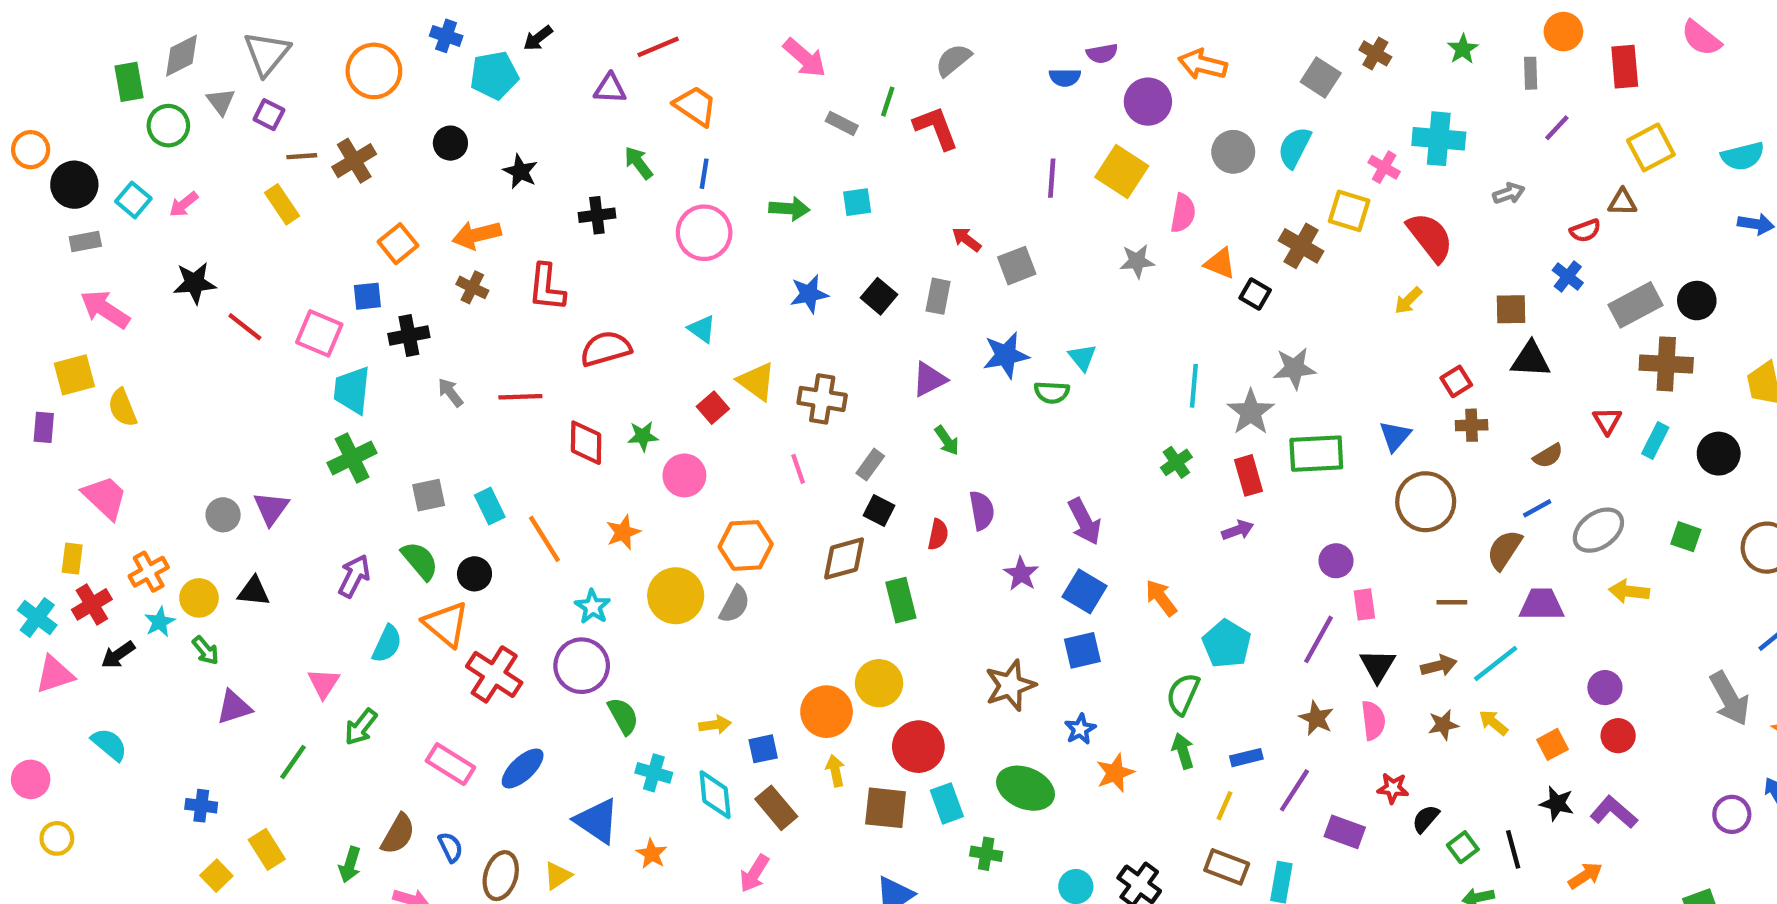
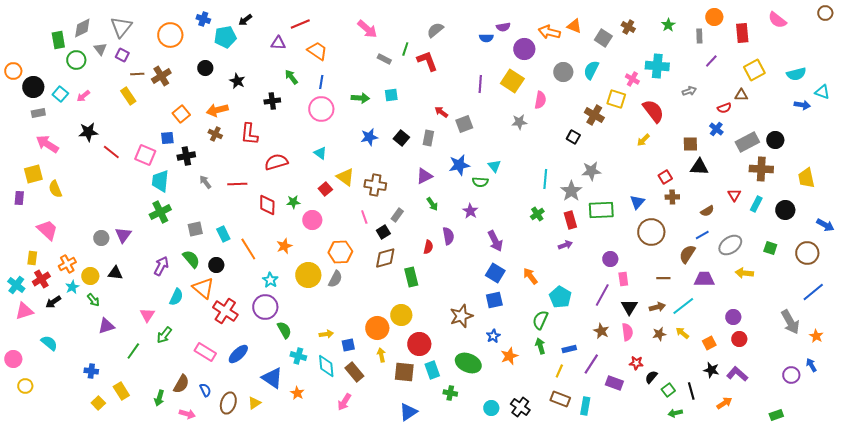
orange triangle: (1220, 263) -> (574, 26), moved
black square: (879, 510) -> (383, 232), moved, turned 32
purple star: (1021, 574) -> (470, 211), moved

